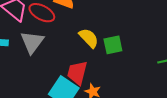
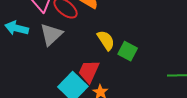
green square: (113, 45) -> (128, 51), turned 30

